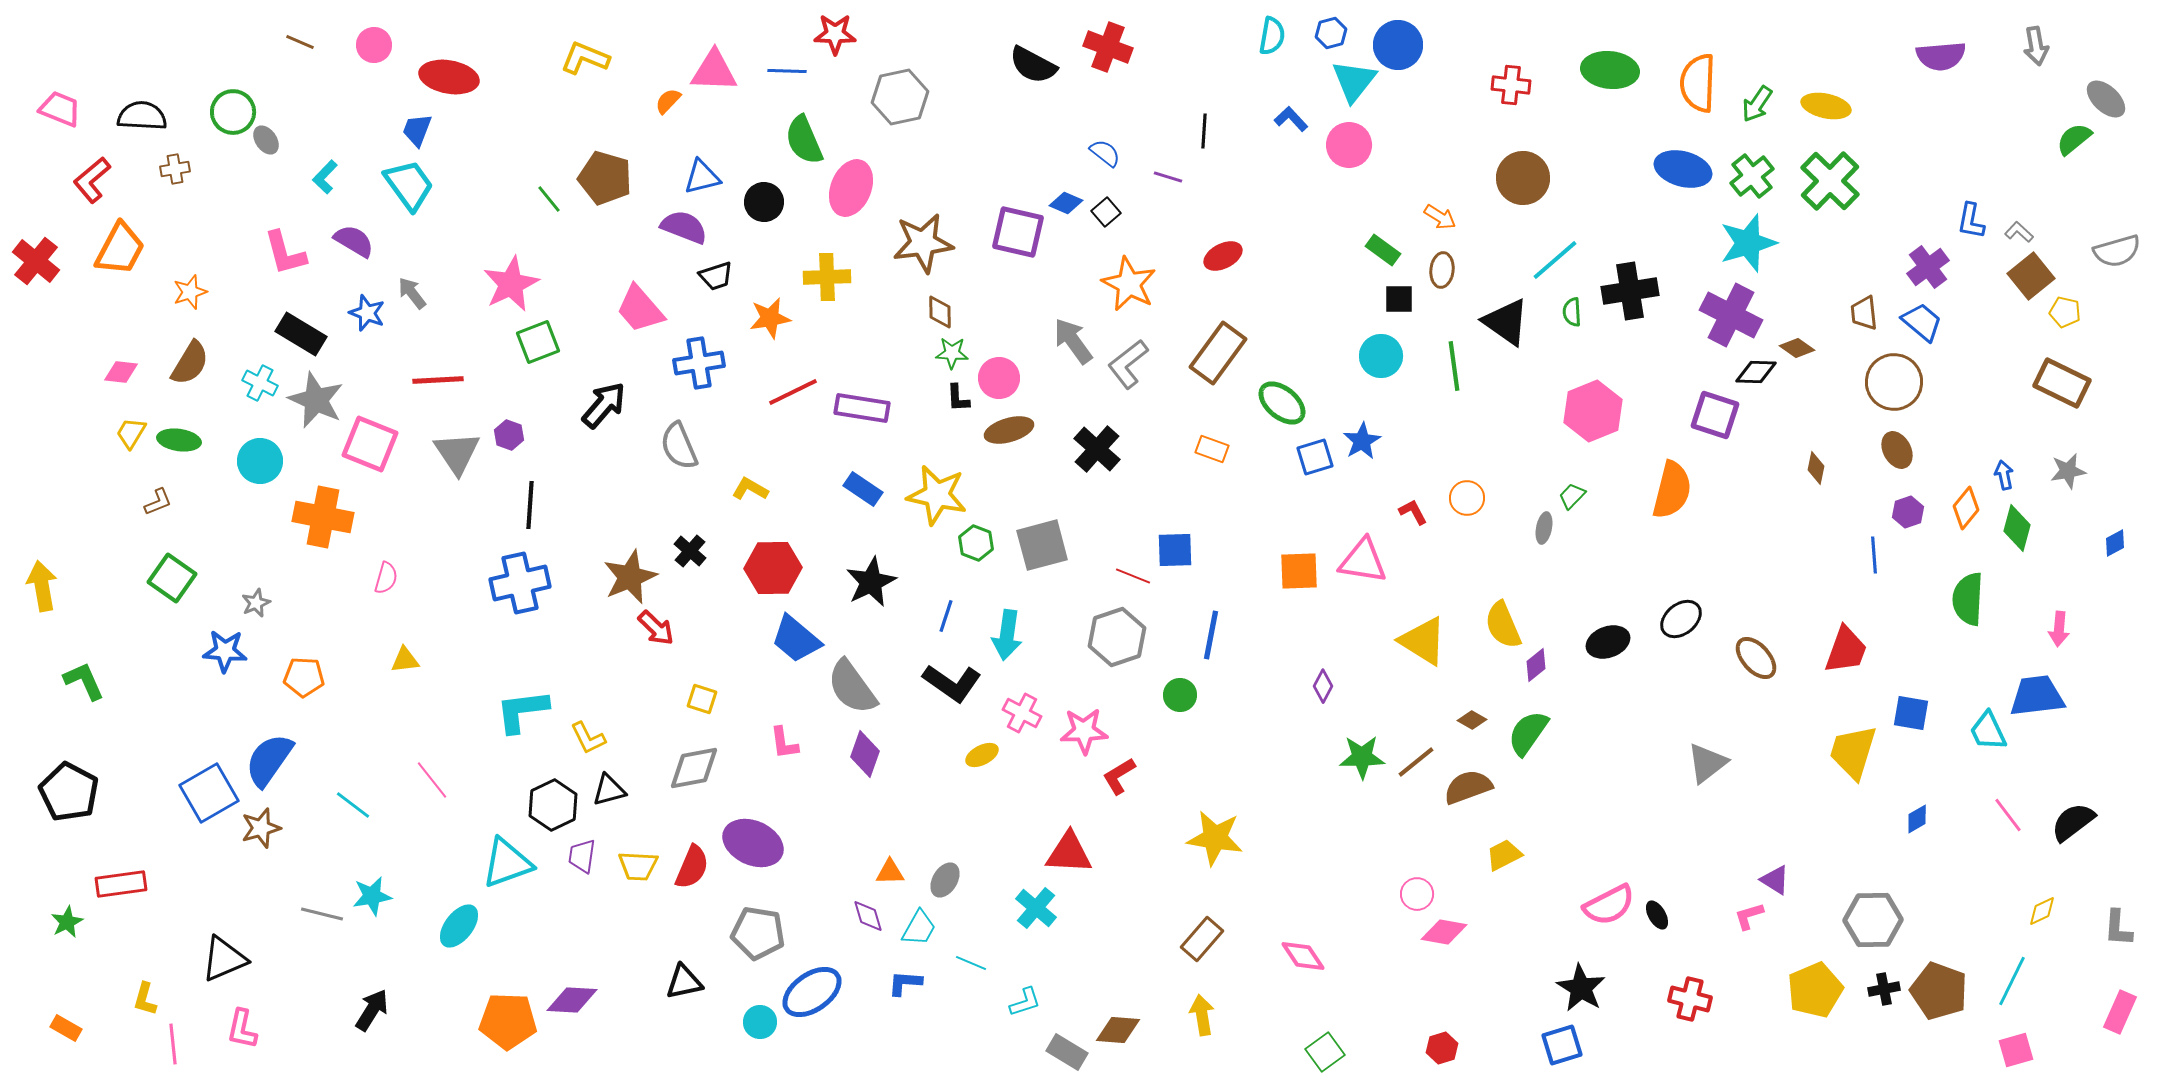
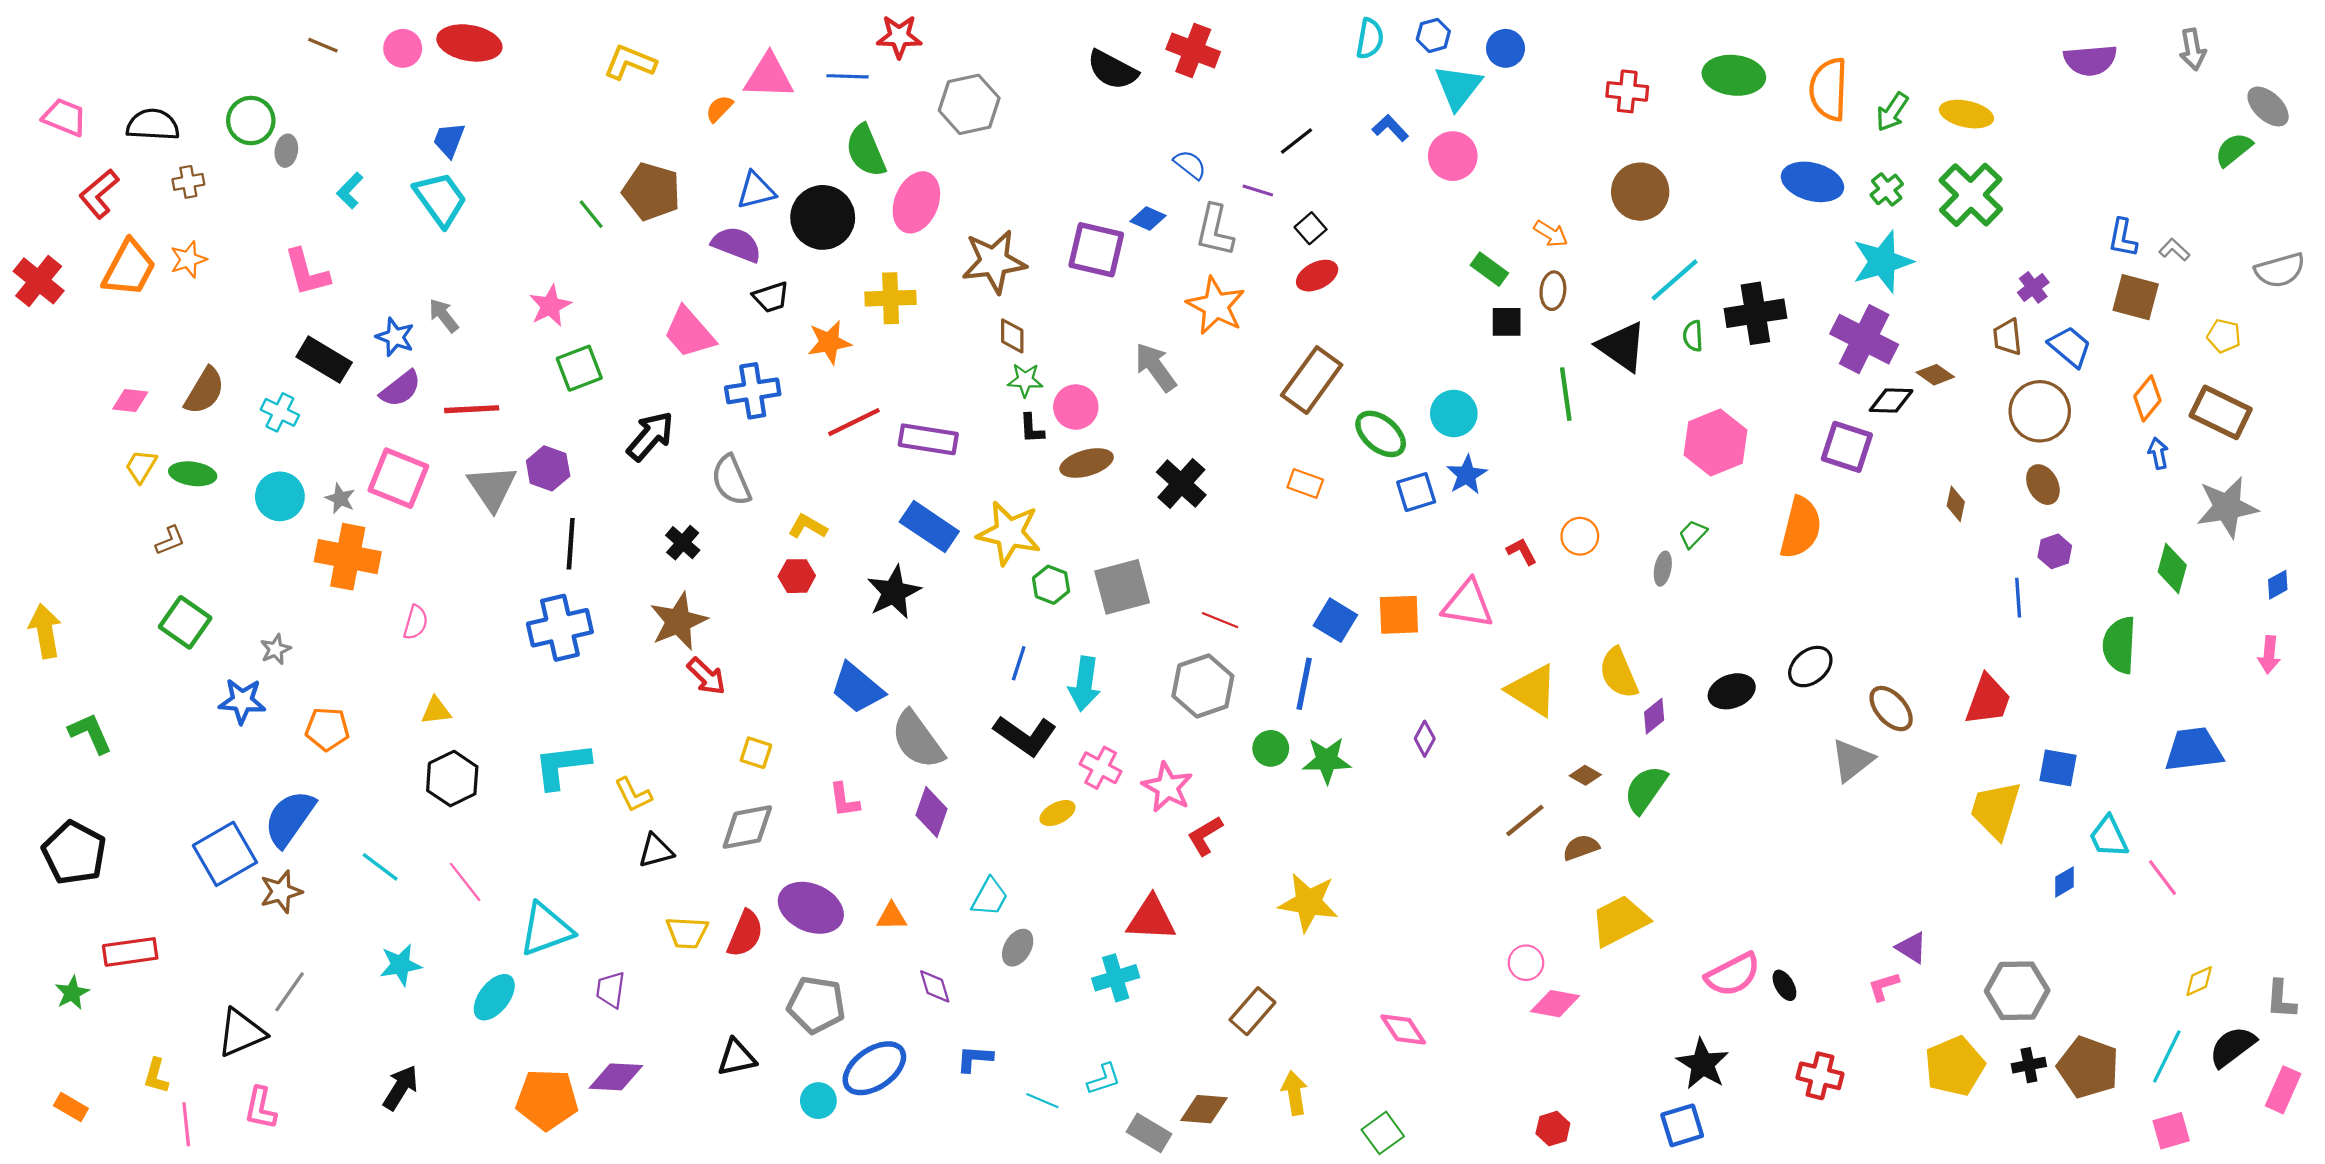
blue circle: (1398, 45) -> (1506, 48), size x0.7
red ellipse: (449, 77) -> (469, 43), moved
black line: (1204, 131) -> (1297, 141), turned 48
gray ellipse: (266, 140) -> (286, 151), turned 44
green cross: (1752, 176) -> (1887, 189), size x0.7
black circle: (764, 202) -> (823, 217), size x1.5
black square: (1106, 212) -> (1311, 228), moved
purple semicircle: (354, 241) -> (401, 389), moved, turned 111
purple cross: (1928, 267) -> (2033, 287), moved, size x0.7
brown square: (2031, 276) -> (2136, 297), moved, turned -36
pink star: (511, 284) -> (550, 306), size x0.7
orange star: (190, 292) -> (188, 259), moved
cyan circle: (1381, 356) -> (1454, 413), moved
gray L-shape: (1128, 364) -> (1215, 230), moved, turned -39
gray star: (316, 400) -> (340, 499), moved, size x0.5
purple hexagon: (509, 435) -> (548, 468), size x1.4
gray star: (2068, 471) -> (2227, 507), size x1.6
blue arrow: (2004, 475) -> (2158, 453), moved
blue rectangle: (863, 489) -> (929, 527), size x1.4
orange diamond: (1966, 508) -> (2147, 398), moved
blue square: (1175, 550) -> (1335, 620), moved, turned 33
black cross: (690, 551) -> (683, 543), moved
red hexagon: (773, 568) -> (797, 576), moved, size x0.6
black star: (871, 582) -> (894, 592), moved
pink arrow: (2059, 629) -> (2269, 655), moved
pink star: (1084, 731) -> (1167, 787), turned 30
cyan trapezoid: (1988, 731) -> (2109, 837), moved
green star: (1362, 757) -> (1327, 760), moved
gray triangle: (1707, 763) -> (1852, 760), moved
pink line: (432, 780) -> (465, 882), moved
brown semicircle: (1468, 787) -> (1581, 847), size x0.7
black hexagon: (553, 805) -> (452, 779), moved
black semicircle: (2073, 822) -> (2232, 1047), moved
yellow trapezoid: (1504, 855) -> (1620, 921), size x1.5
purple trapezoid: (582, 856) -> (611, 990), moved
orange triangle: (890, 872) -> (892, 916), moved
cyan cross: (1036, 908) -> (1116, 978), turned 33
gray line: (322, 914) -> (290, 992), moved, turned -69
cyan trapezoid: (919, 928) -> (990, 897), moved
brown rectangle: (1202, 939) -> (1252, 1011), moved
cyan line: (971, 963) -> (1042, 1101), moved
green square: (1325, 1052) -> (1383, 1133), moved

